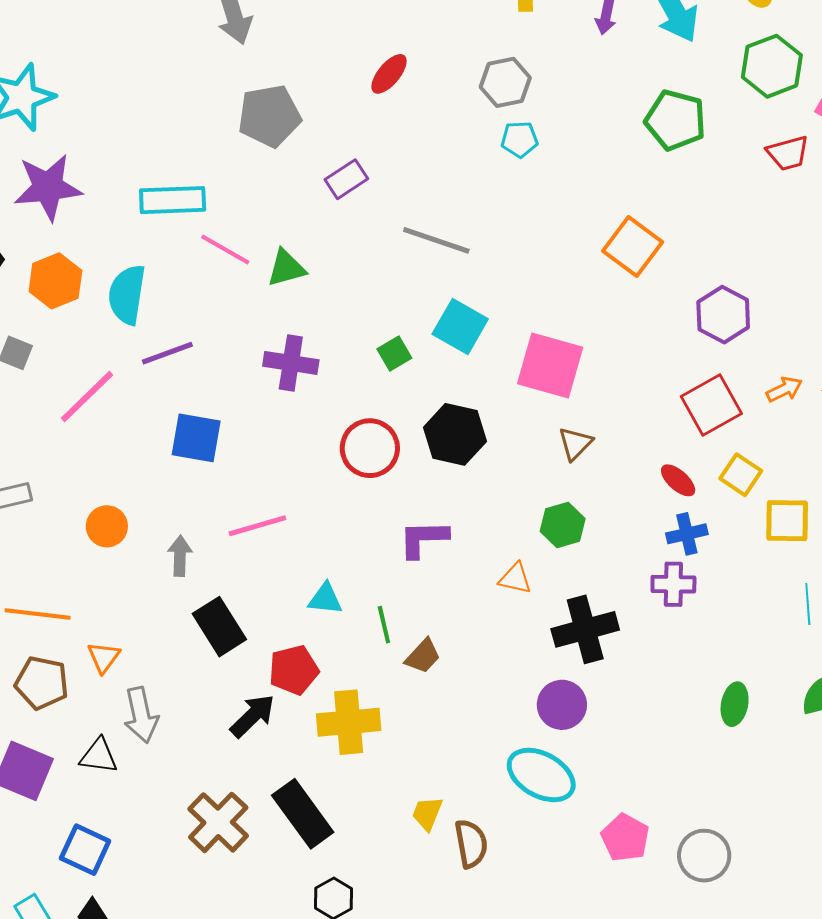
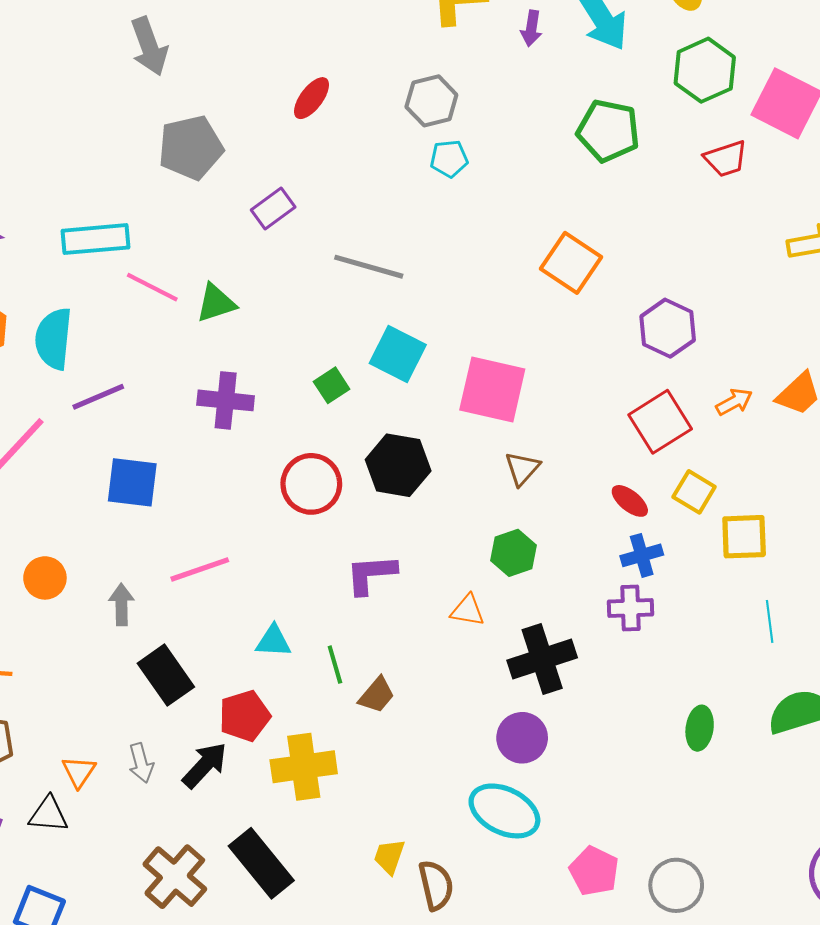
orange triangle: (104, 657) -> (79, 772), moved
gray arrow: (141, 715) -> (141, 763), moved, size x0.7

